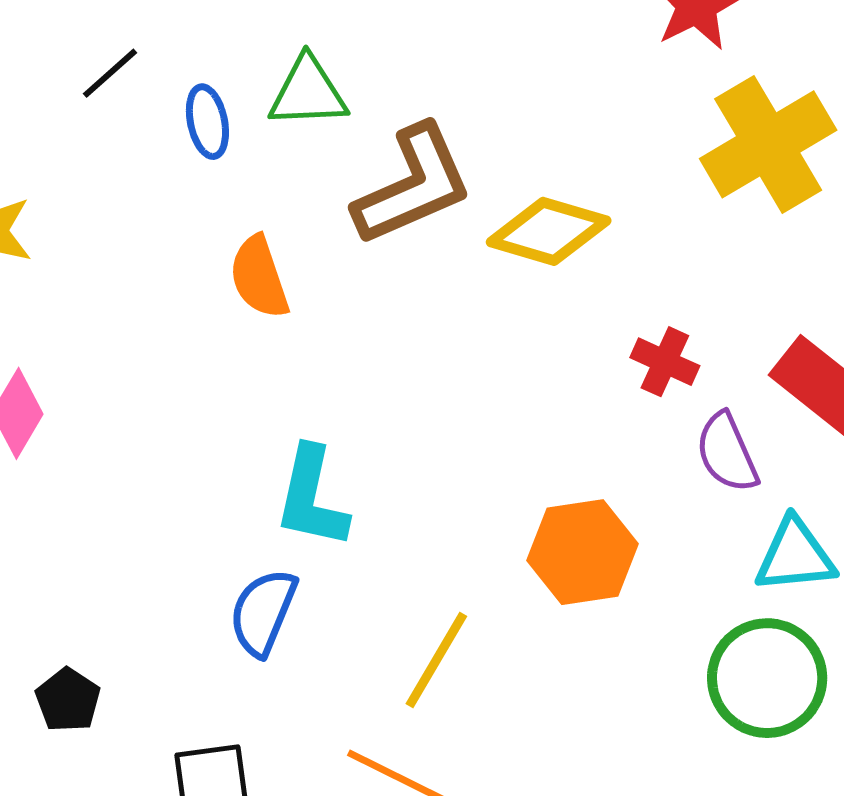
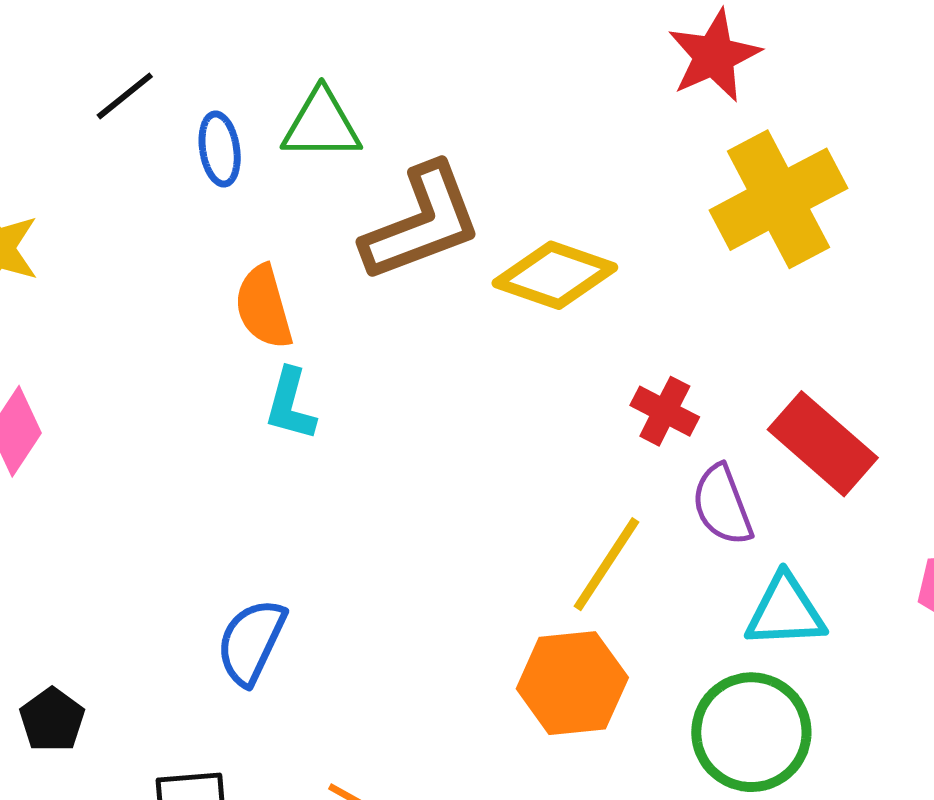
cyan L-shape: (312, 498) -> (290, 404), moved, size x0.7
orange hexagon: (582, 552) -> (572, 683), moved
yellow line: (436, 660) -> (606, 564), moved

